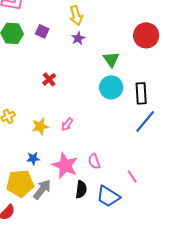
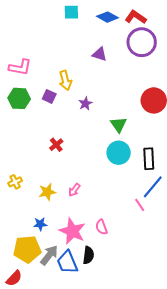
yellow arrow: (76, 15) -> (65, 80), moved
pink line: (132, 176) -> (140, 205), moved
blue trapezoid: (108, 196) -> (67, 262), moved, turned 35

